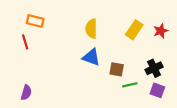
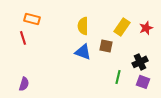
brown square: (117, 69) -> (106, 46), moved
green line: (130, 85) -> (118, 77), turned -64

